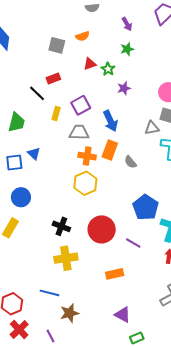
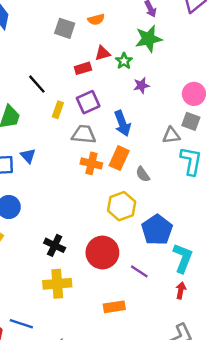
green star: (127, 49) -> (148, 39), size x1.6
red rectangle: (53, 79) -> (83, 68), moved
yellow hexagon: (85, 183) -> (122, 206), moved
blue line: (50, 293) -> (21, 324), moved

